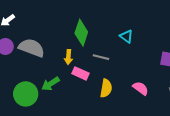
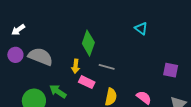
cyan triangle: (126, 36) -> (141, 29), moved
green arrow: (50, 84) -> (58, 91), turned 66

